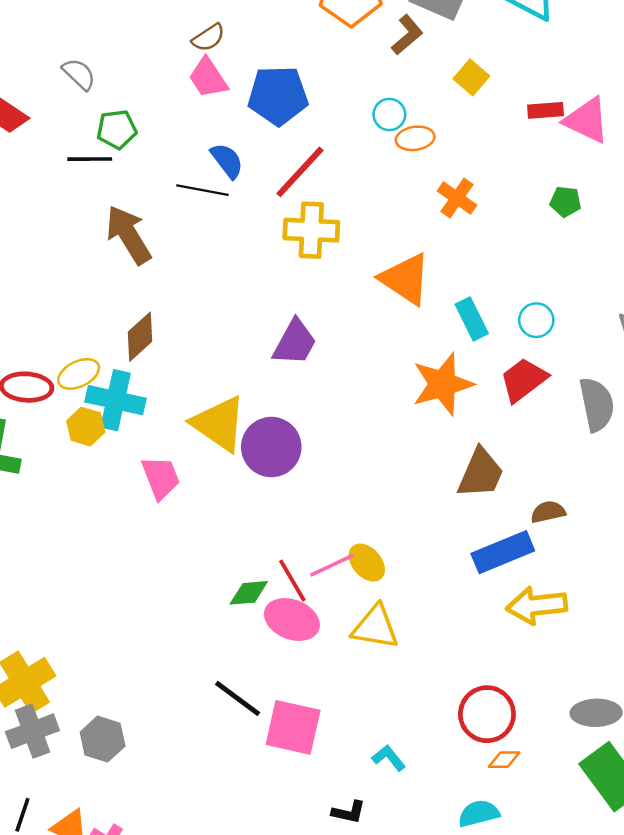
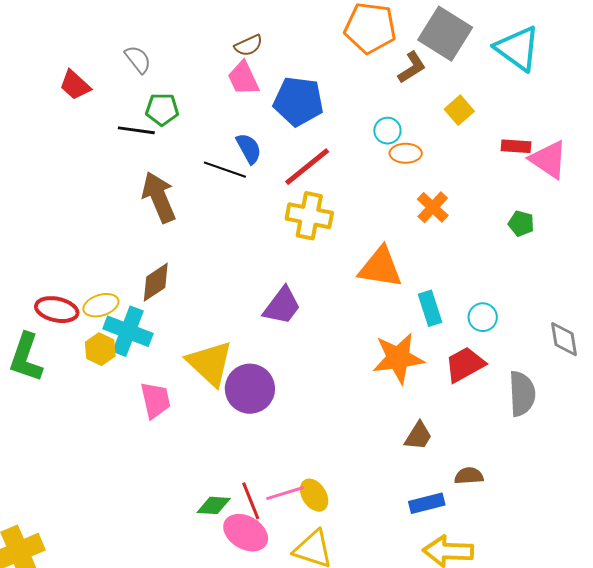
orange triangle: (405, 279) -> (380, 267), turned -33
brown trapezoid: (481, 473) -> (418, 436), size x0.7
blue rectangle: (503, 552) -> (427, 503), size x0.7

